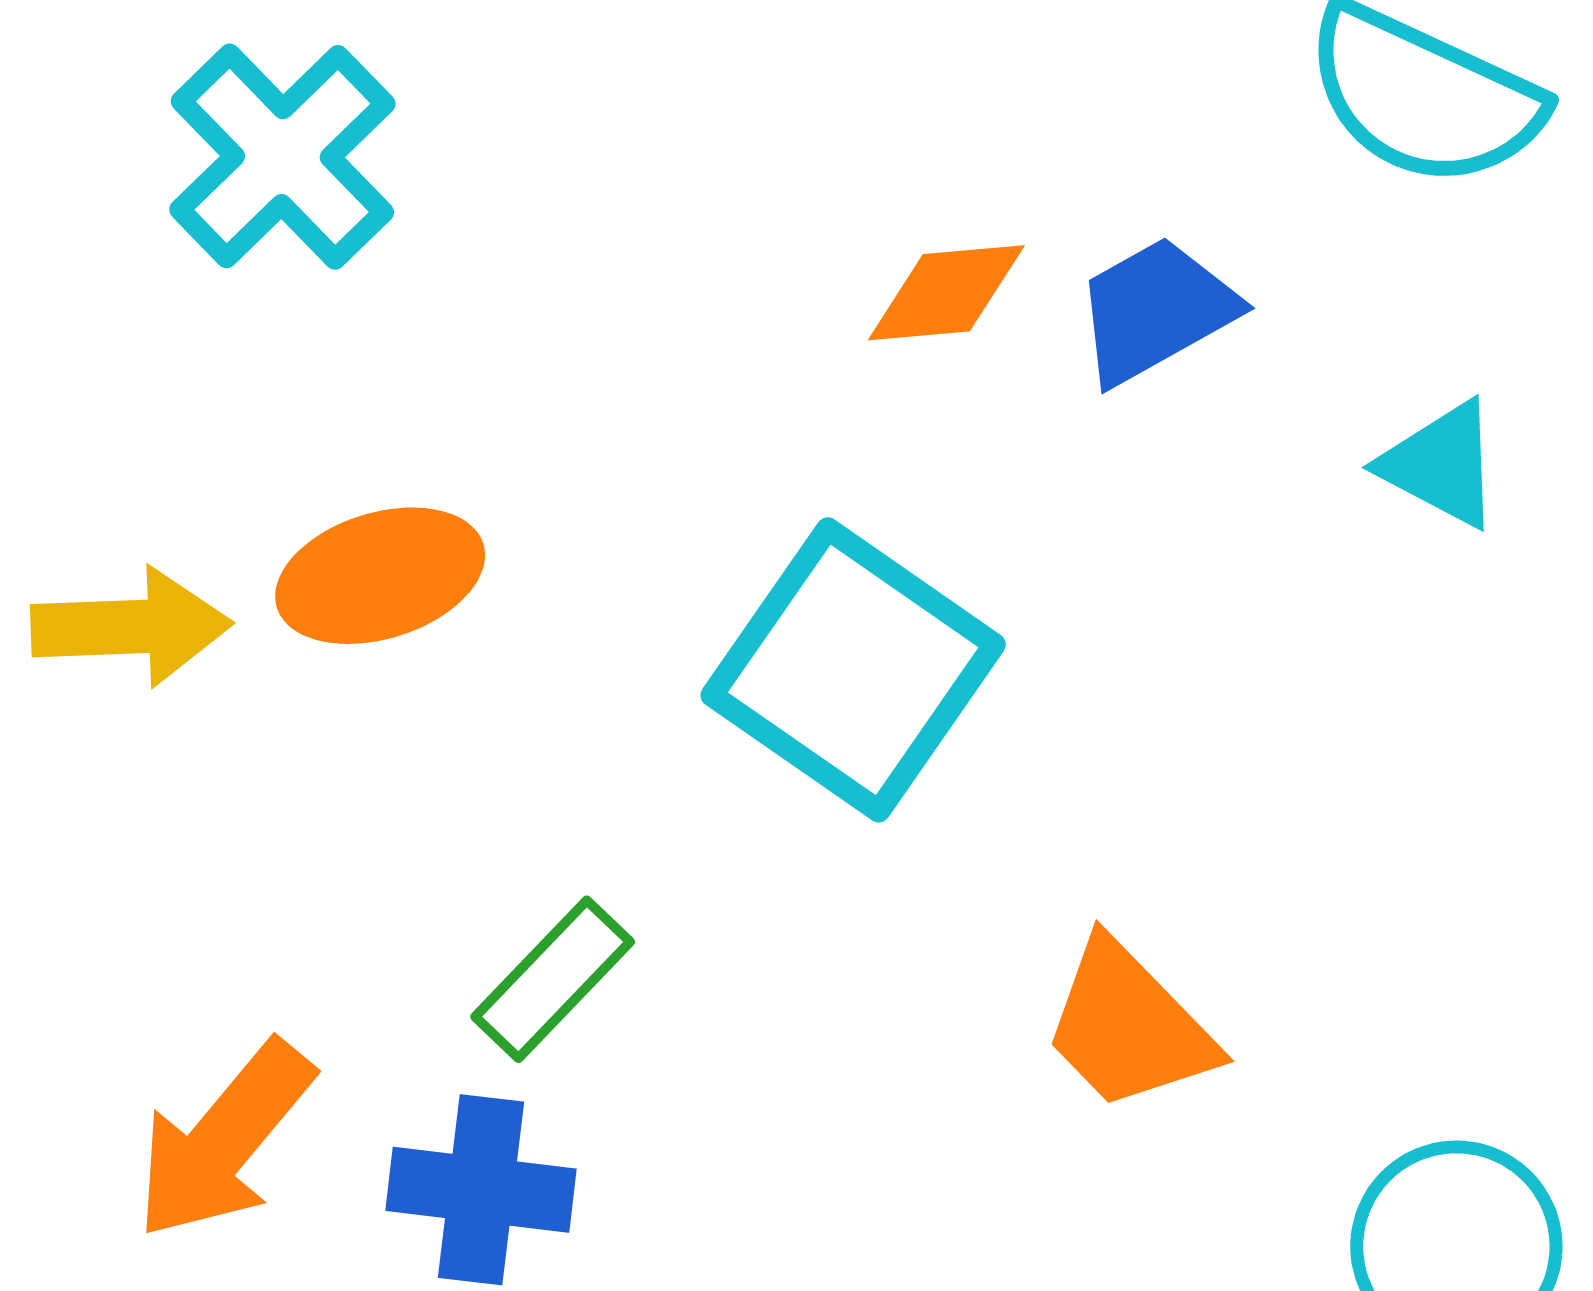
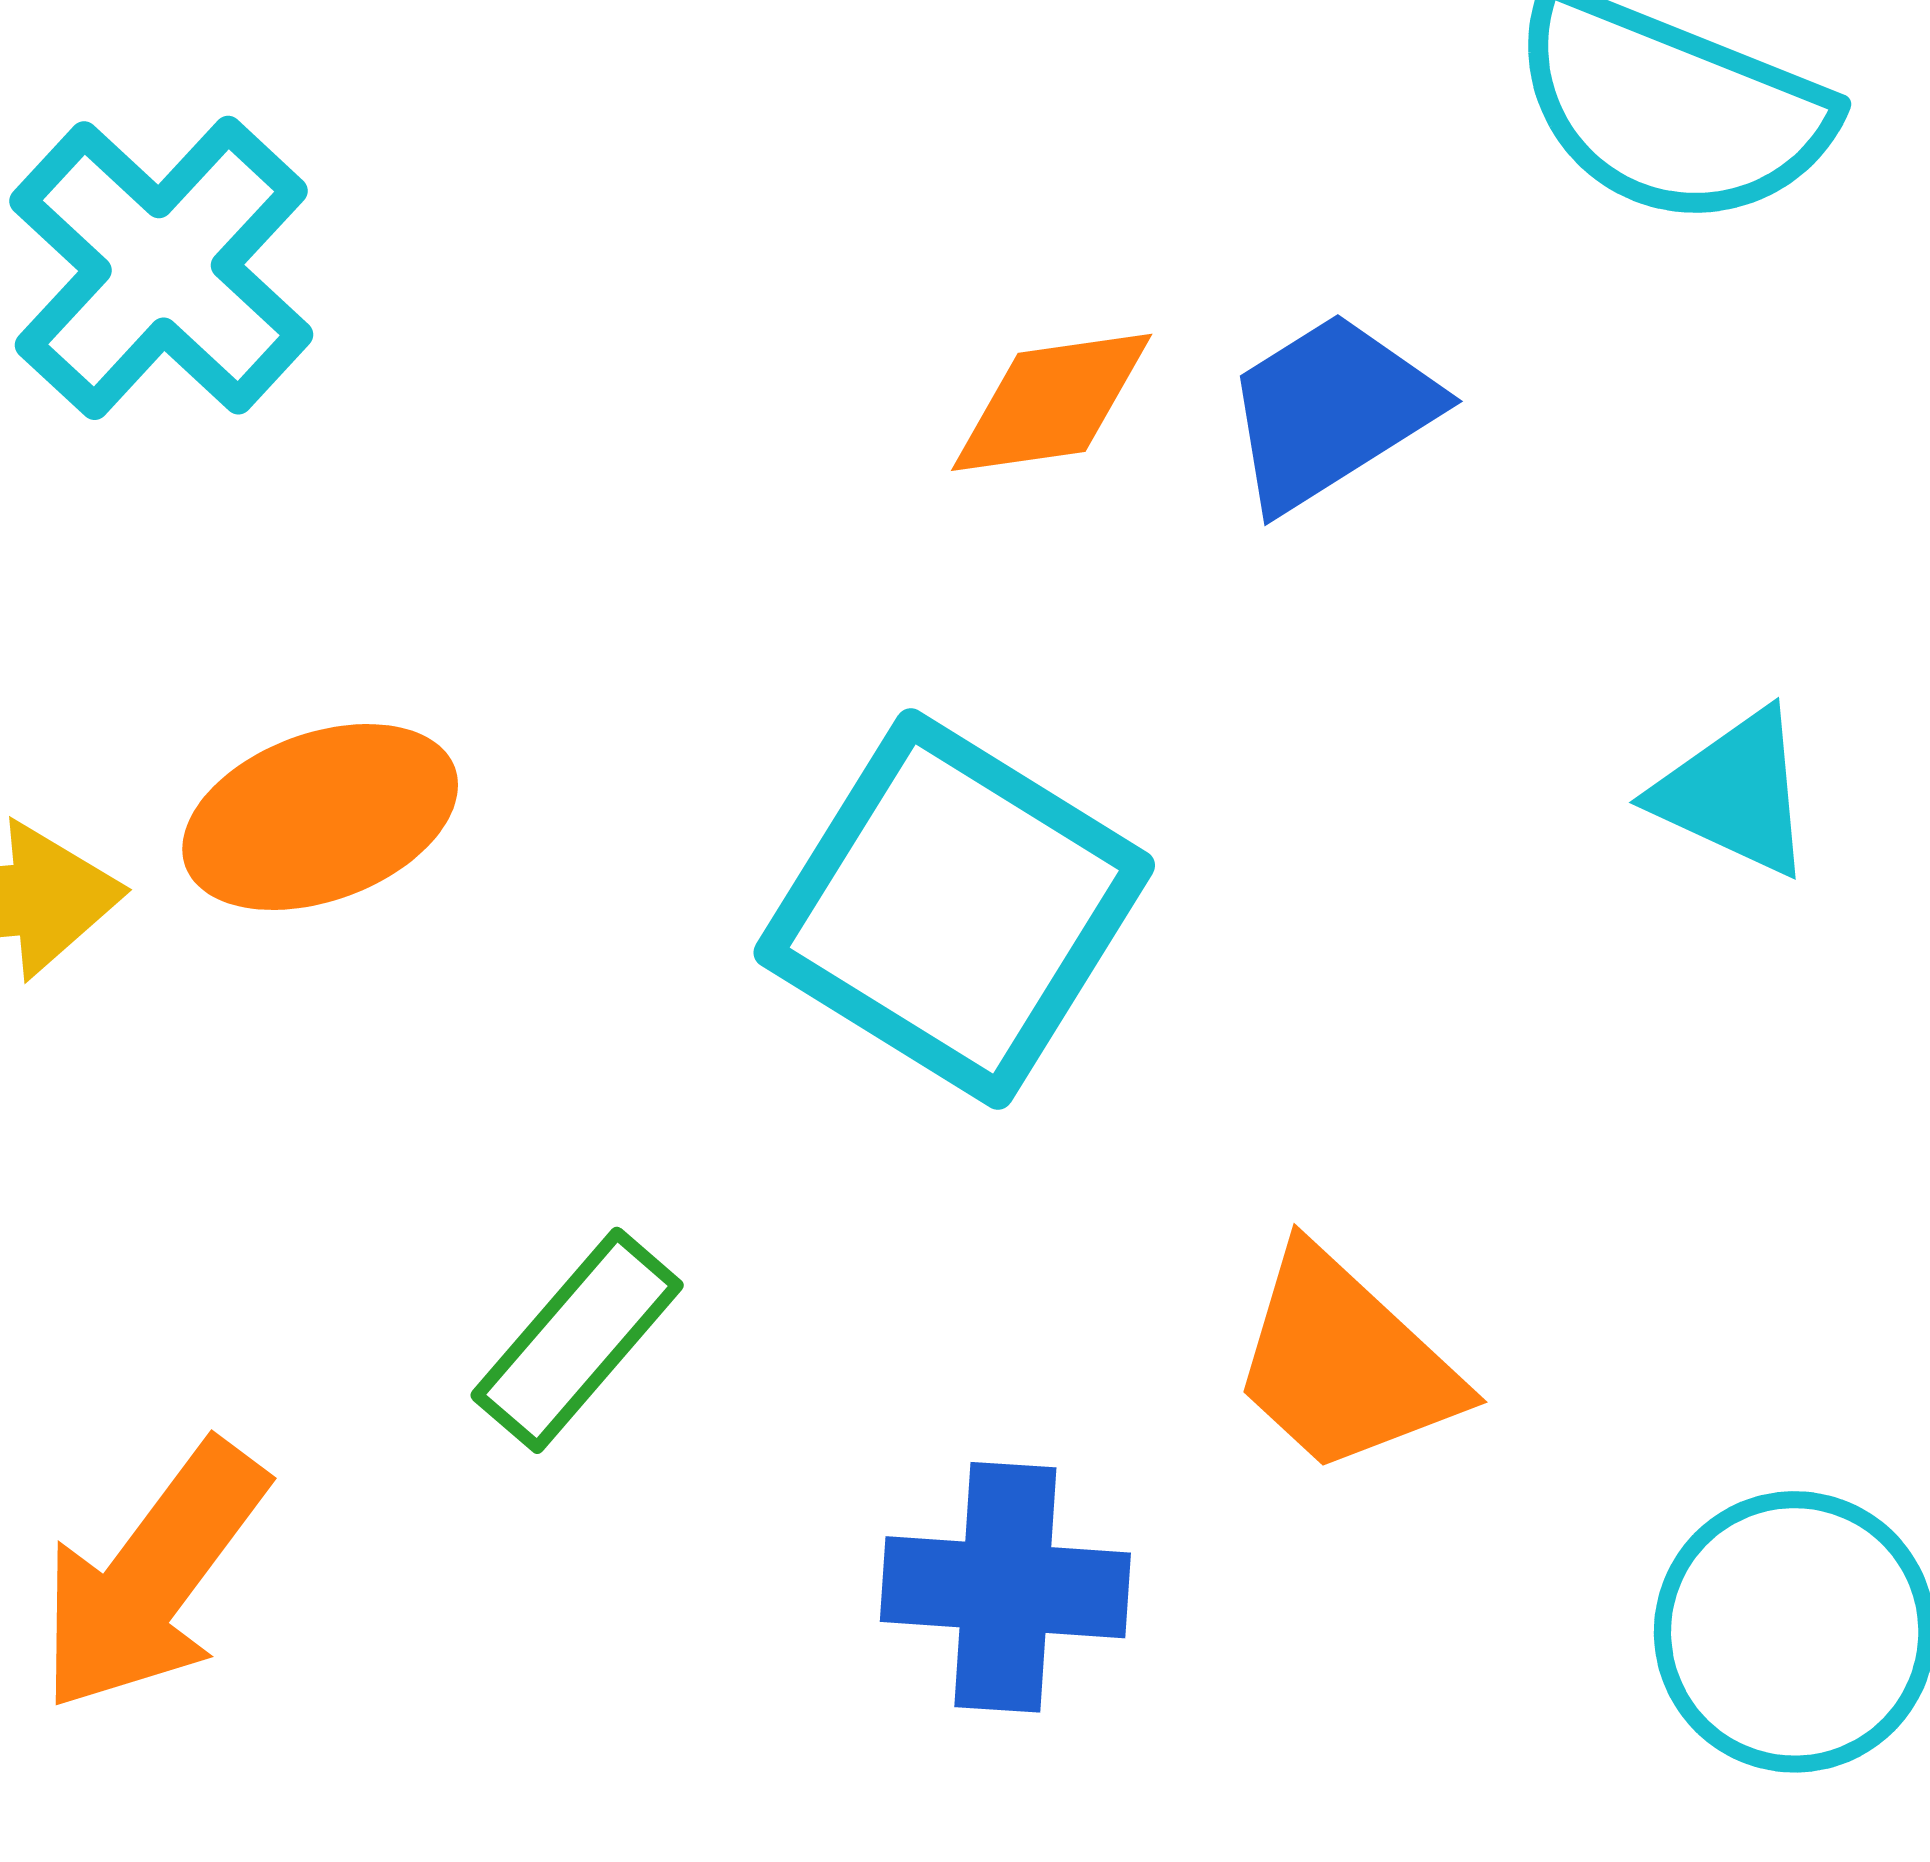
cyan triangle: (1441, 464) -> (1734, 793), moved
blue cross: (481, 1190) -> (1005, 1587), moved

